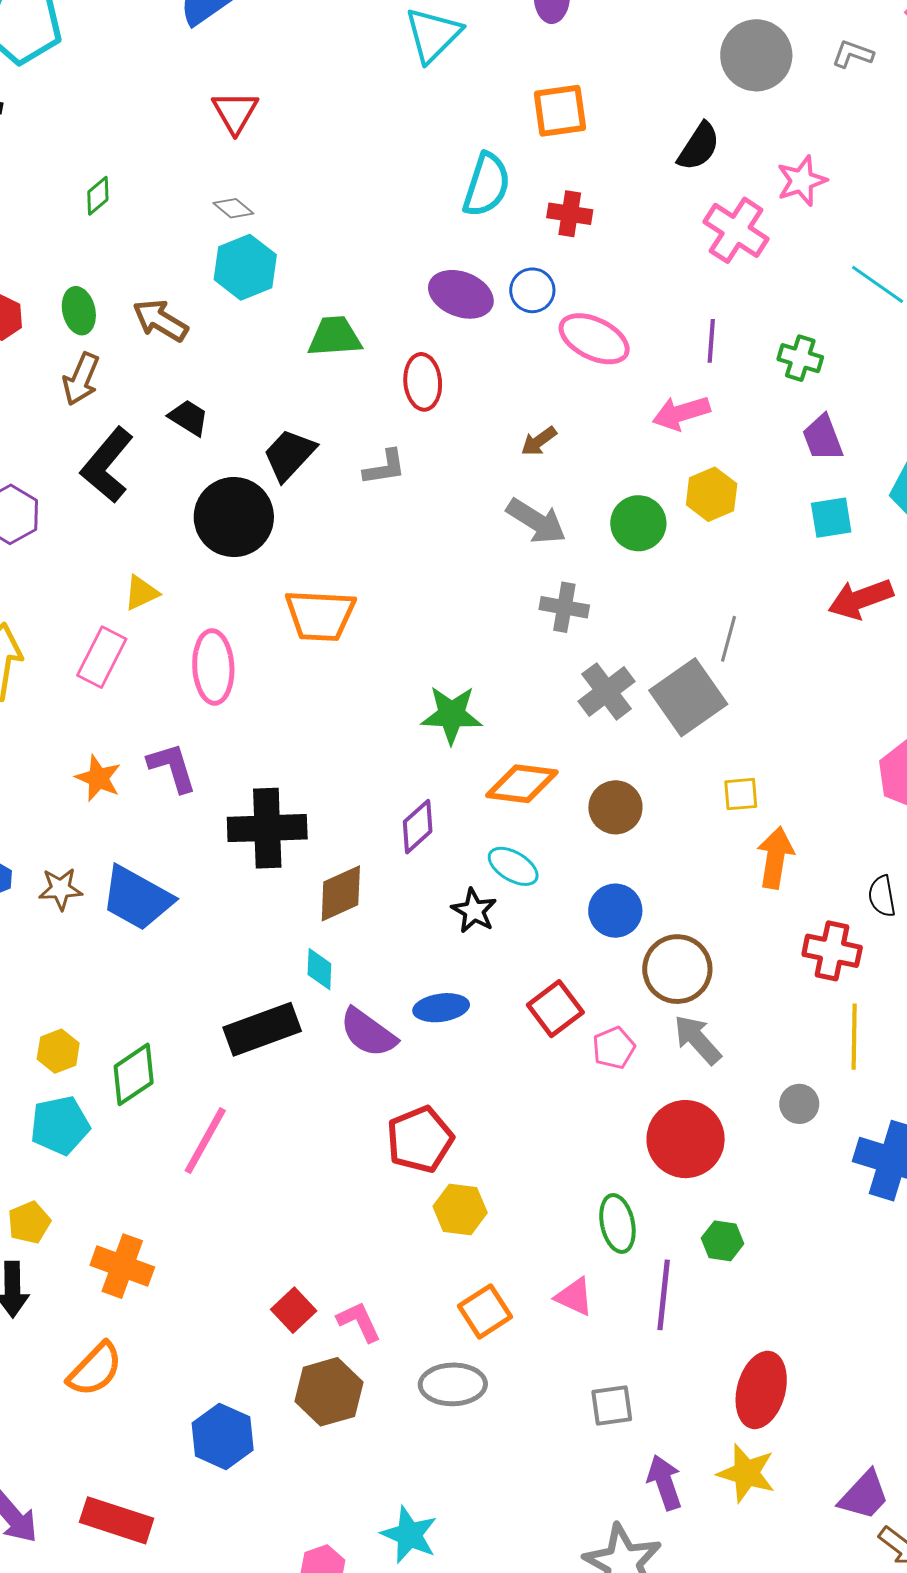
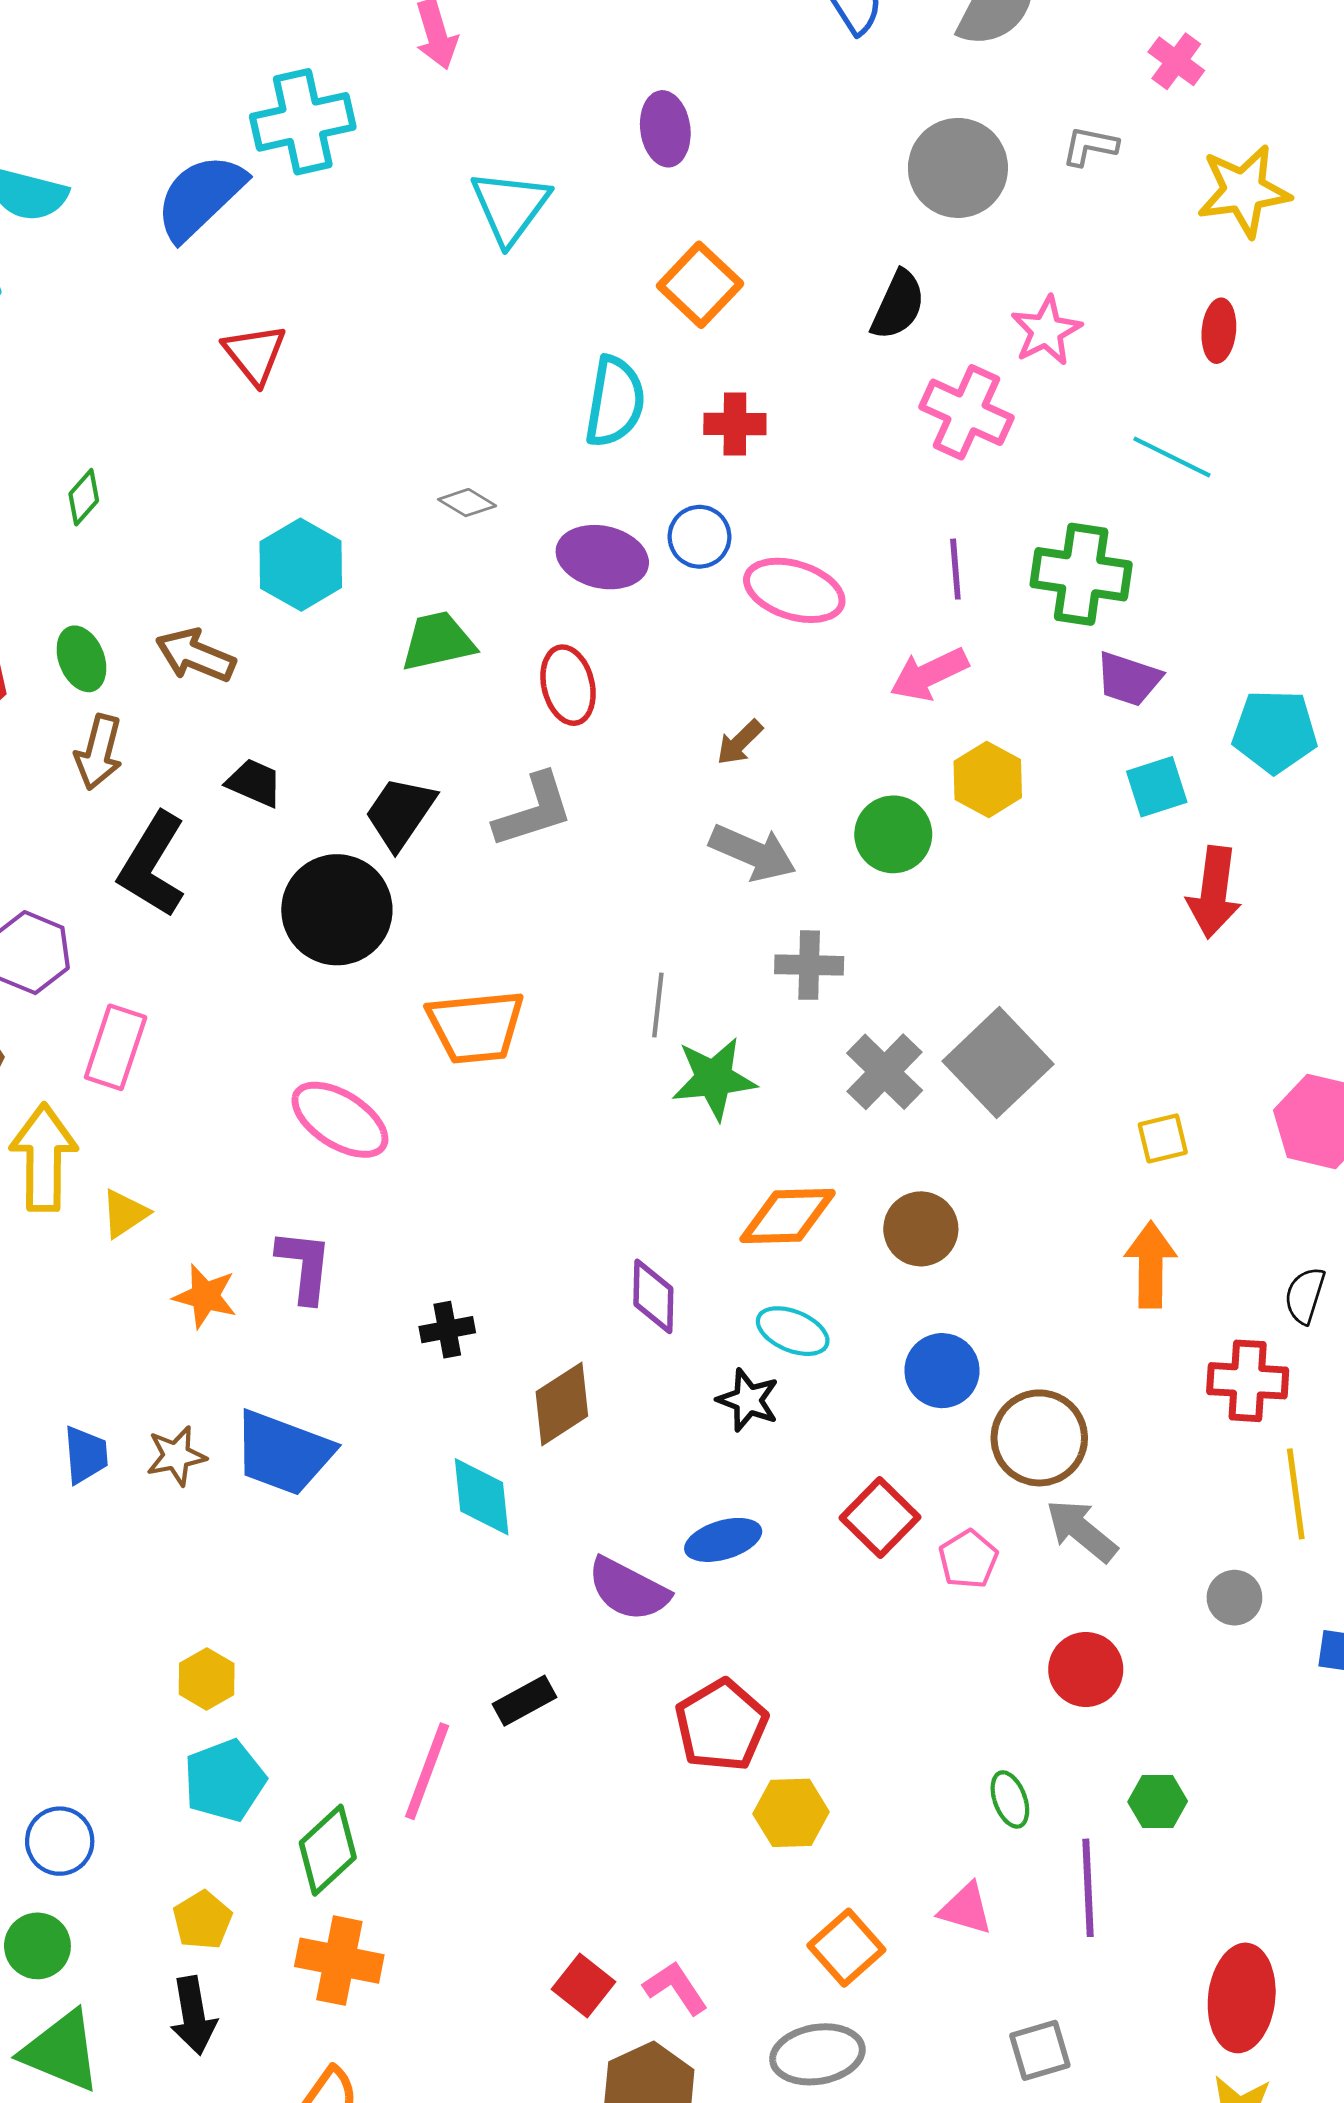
orange square: (560, 111) -> (700, 285), turned -30
gray diamond: (233, 208) -> (467, 503), moved
green cross: (800, 358) -> (1081, 574), size x1.6
purple trapezoid: (823, 438) -> (1129, 679), turned -42
gray L-shape: (385, 467) -> (534, 810), size x1.4
yellow triangle: (141, 593) -> (125, 1214), moved
red arrow: (861, 599) -> (1214, 892), turned -54
gray line: (729, 639) -> (658, 1005), moved
pink rectangle: (102, 657) -> (116, 1047), moved
pink ellipse: (213, 667) -> (340, 1120), turned -46
green star: (452, 715) -> (714, 1079), moved
purple L-shape: (172, 767) -> (304, 1266), turned 32
yellow square: (741, 794) -> (1163, 1138), moved
purple diamond: (418, 827) -> (653, 1296), turned -38
black cross: (267, 828) -> (447, 1330), size x0.5
black semicircle: (882, 896) -> (1305, 1295), turned 36
cyan diamond: (319, 969) -> (482, 1497), moved, size x1.4
black rectangle: (262, 1029) -> (524, 1701), moved, size x0.6
green diamond: (134, 1074) -> (328, 1850), moved
red circle: (686, 1139) -> (1086, 1669), size x0.7
green ellipse: (617, 1224) -> (1010, 1799), size x0.7

